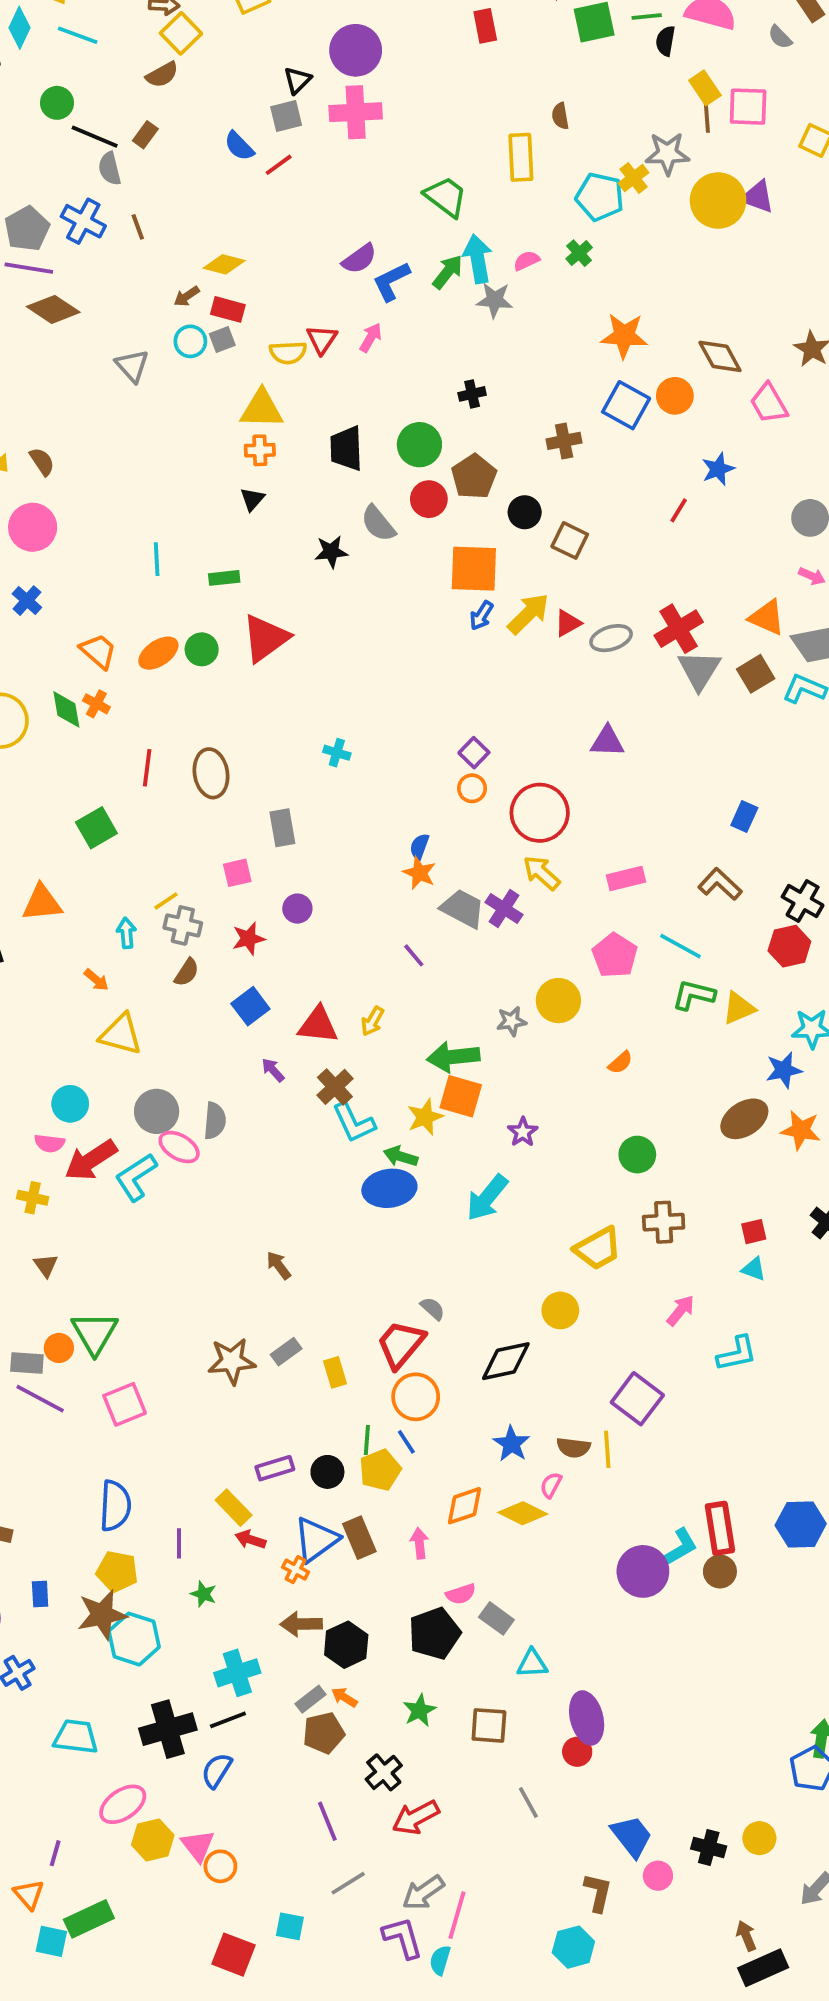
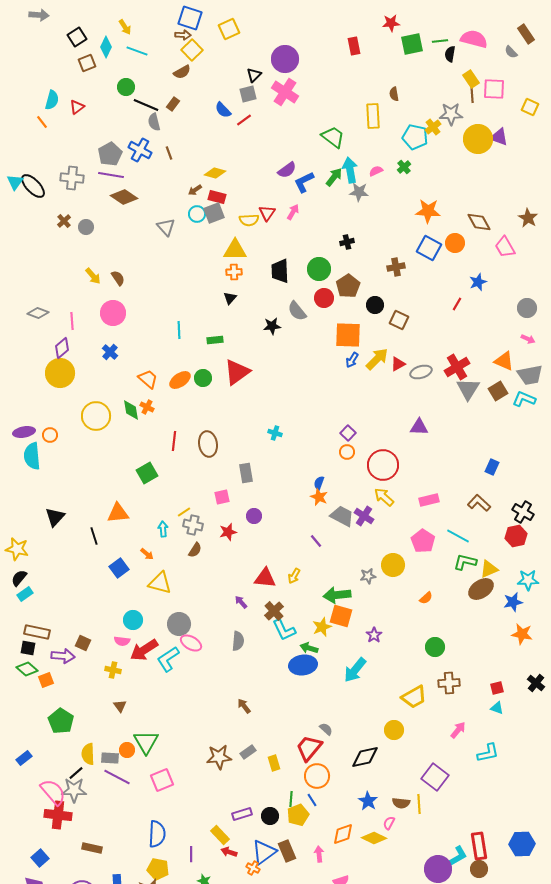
pink cross: (356, 112) -> (285, 92), turned 36
gray square: (222, 339) -> (214, 213), size x1.5
blue square: (250, 1006) -> (119, 568), moved
brown ellipse: (744, 1119) -> (481, 589), moved
gray semicircle: (215, 1121) -> (238, 641), moved

